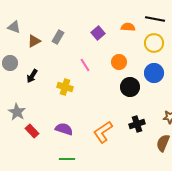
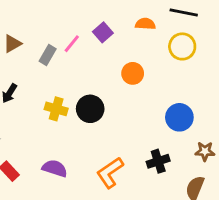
gray rectangle: (58, 37) -> (48, 55), moved
pink line: (85, 65) -> (72, 44), moved, turned 72
blue circle: (154, 73) -> (179, 117), moved
black circle: (130, 87) -> (90, 109), moved

